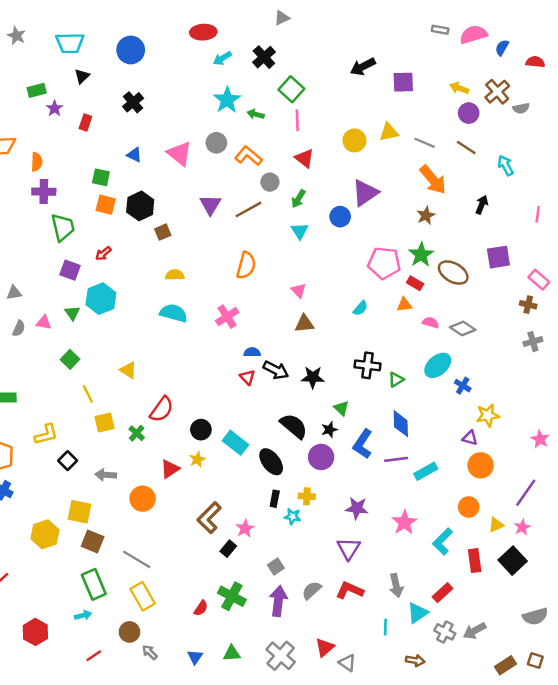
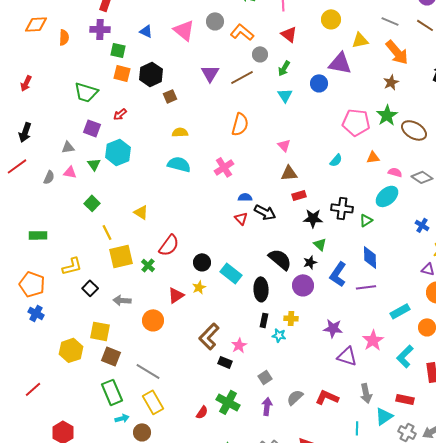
yellow triangle: (389, 132) -> (360, 40), moved
purple cross: (44, 192) -> (100, 29), moved
purple triangle: (365, 193) -> (340, 63), turned 45
green trapezoid: (63, 227) -> (86, 92), turned 120
red rectangle: (415, 283) -> (299, 195), moved, turned -48
gray triangle: (14, 293) -> (68, 147), moved
cyan ellipse: (438, 365) -> (387, 196), moved
black star: (313, 377) -> (313, 218), moved
yellow square: (104, 422) -> (121, 256), size x1.4
black ellipse: (271, 462) -> (261, 289), turned 35
cyan rectangle: (426, 471) -> (400, 311), moved
black rectangle: (228, 549) -> (225, 362), turned 72
purple triangle: (348, 549) -> (347, 356), moved, turned -45
red rectangle: (442, 593) -> (405, 399), turned 54
purple arrow: (278, 601) -> (267, 406), size x0.7
cyan arrow: (83, 615) -> (122, 418), moved

